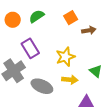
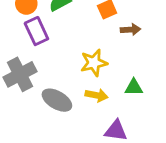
purple rectangle: (30, 48) -> (36, 31), moved
green triangle: (96, 71) -> (134, 87), turned -48

